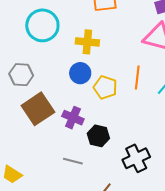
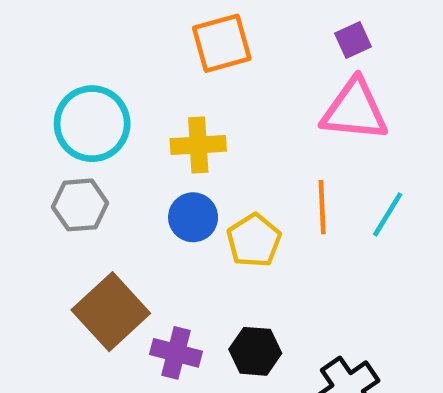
gray hexagon: (21, 75) -> (80, 205), moved
yellow pentagon: (105, 87) -> (254, 240), turned 30
purple cross: (73, 118) -> (176, 353), moved

